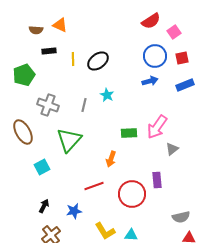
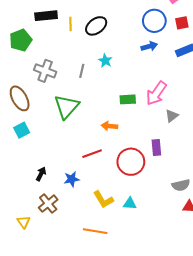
black rectangle: (49, 51) -> (46, 16), size x1.5
orange arrow: (111, 159) -> (109, 126), turned 77
cyan square: (42, 167) -> (22, 130), moved

